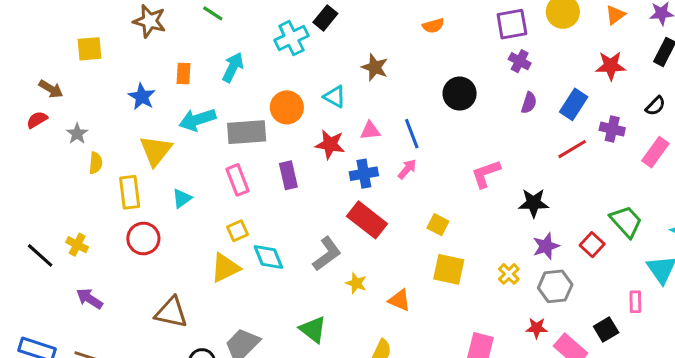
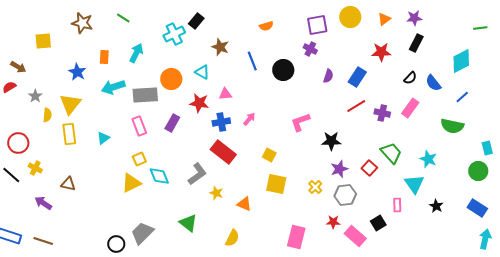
purple cross: (520, 61) -> (310, 49), moved
brown star: (375, 67) -> (220, 47), moved
purple cross: (612, 129) -> (382, 113), moved
blue line: (412, 134) -> (252, 61), moved
yellow triangle: (156, 151) -> (70, 104), moved
purple rectangle: (288, 175) -> (172, 123), turned 42
red circle: (143, 238) -> (18, 143), moved
brown triangle: (171, 313) -> (68, 184), moved, size x0.7

